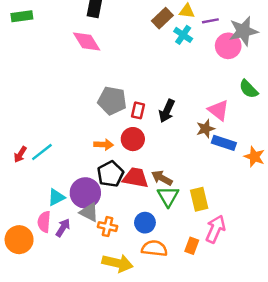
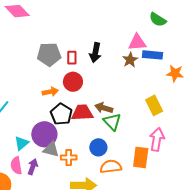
pink triangle: (219, 110) -> (137, 42), turned -30
blue rectangle: (224, 143) -> (153, 55), moved
yellow rectangle: (199, 199) -> (154, 105), moved
orange rectangle: (192, 246) -> (141, 157), size x1.5

